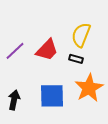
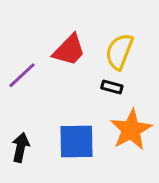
red trapezoid: (47, 50) -> (69, 50), moved

